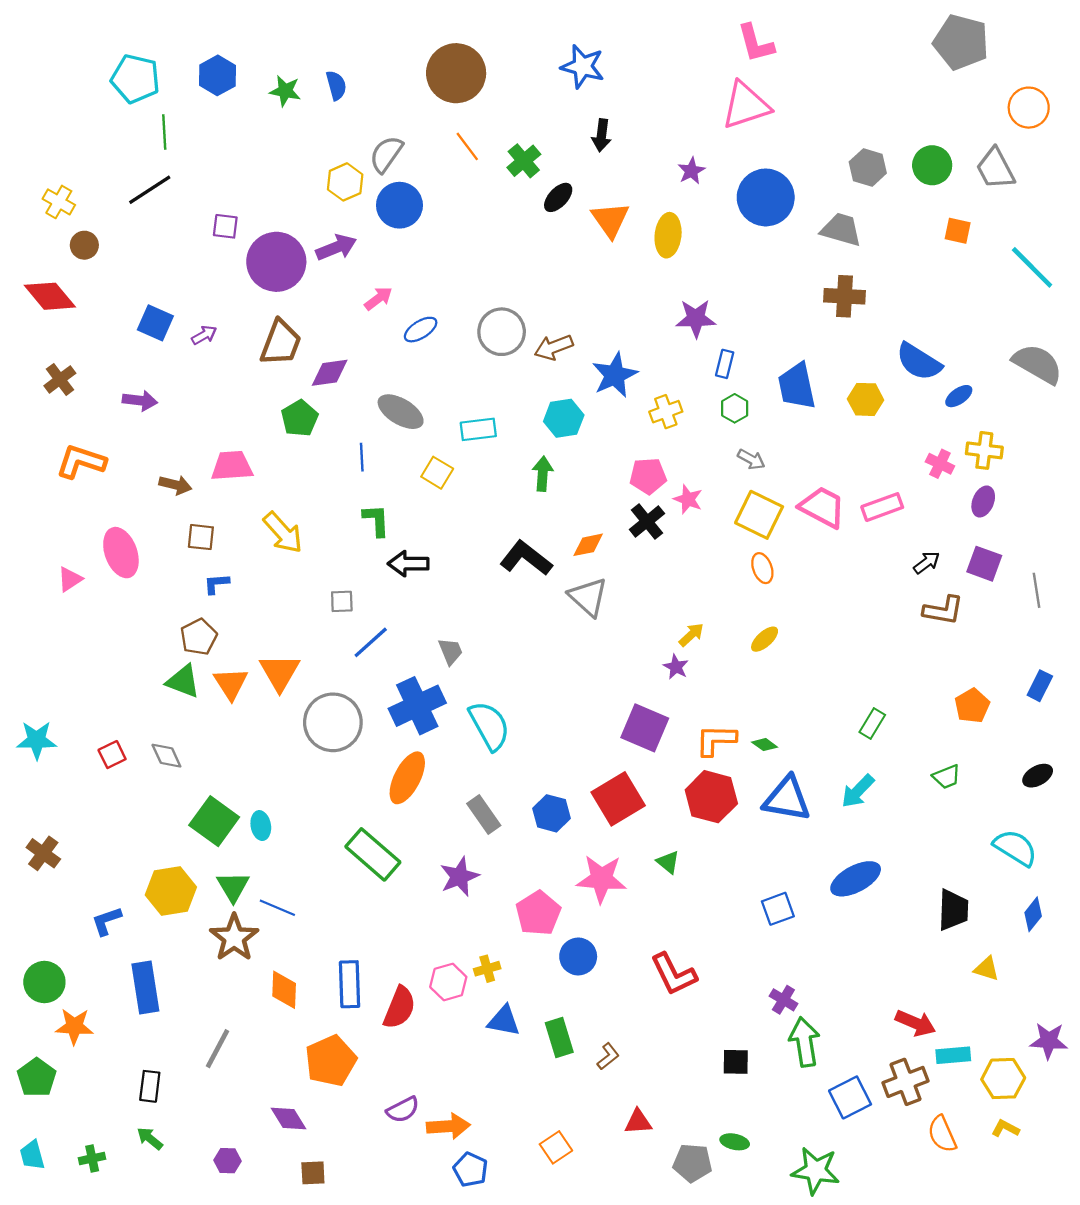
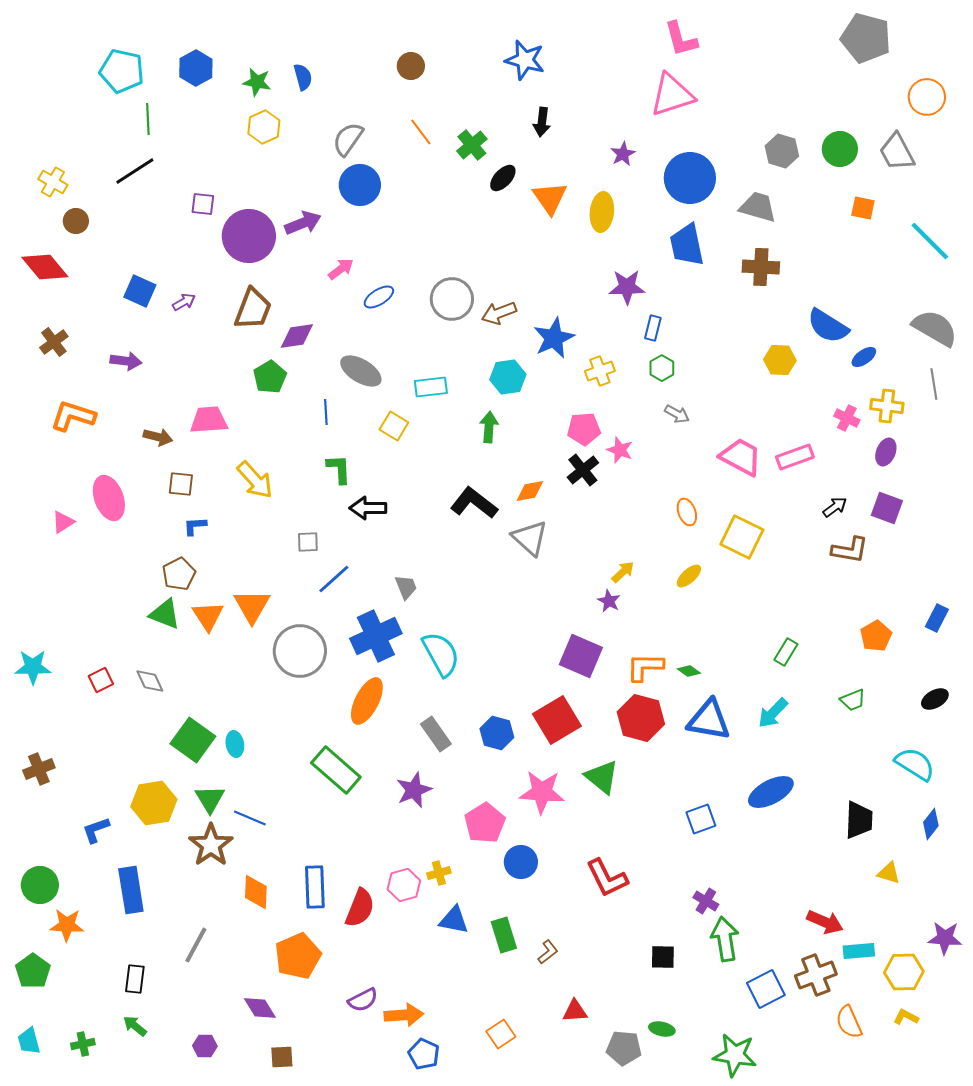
brown circle: (456, 73) -> (411, 66), size x0.5
yellow hexagon: (345, 182) -> (264, 127), moved
blue trapezoid: (797, 386) -> (687, 245), moved
yellow square: (759, 515) -> (742, 537), moved
gray line: (1036, 590) -> (934, 384), moved
brown cross: (43, 853) -> (39, 769), turned 32
green triangle: (668, 862) -> (602, 777), size x1.6

